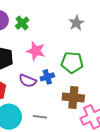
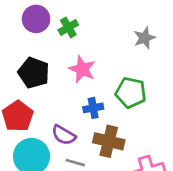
purple semicircle: (28, 81) -> (64, 135), moved
brown cross: (73, 98) -> (109, 141), moved

